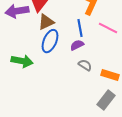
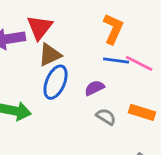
blue line: (80, 28) -> (116, 61), moved, turned -72
orange rectangle: (110, 75) -> (142, 112), moved

